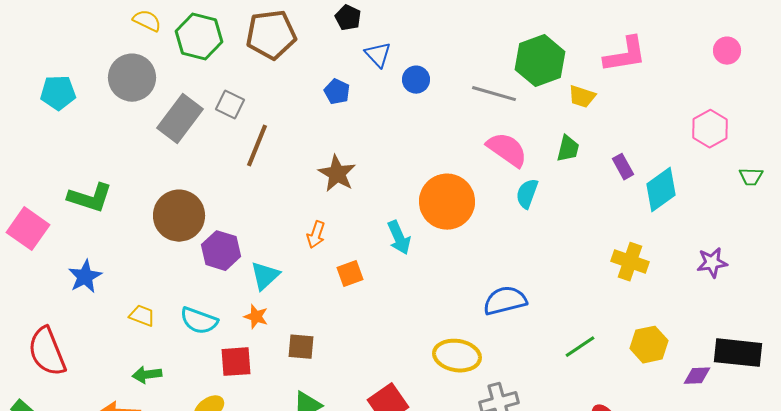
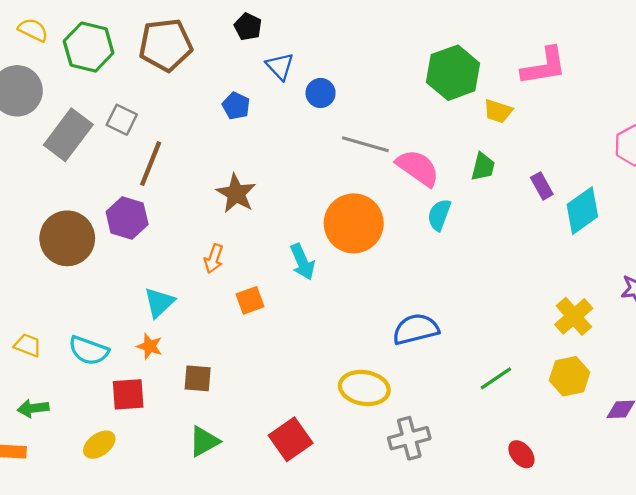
gray line: (494, 94) -> (365, 144), moved
purple hexagon: (221, 251) -> (127, 218), moved
yellow cross: (630, 262) -> (574, 316), moved, turned 30

